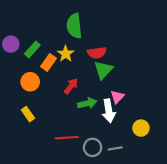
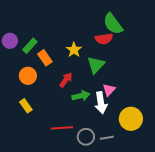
green semicircle: (74, 26) -> (113, 24), moved, turned -30
red semicircle: (97, 53) -> (104, 39), moved
yellow star: (66, 54) -> (74, 50), moved
orange rectangle: (48, 62) -> (45, 58), turned -70
yellow circle: (141, 128) -> (131, 119), size x1.5

